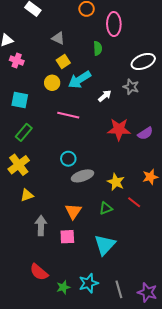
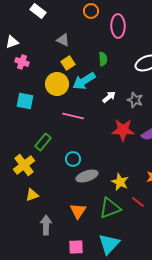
green semicircle: (98, 48) -> (103, 59), moved
yellow circle: (52, 83) -> (57, 84), size x1.5
gray star: (131, 87) -> (135, 100), moved
green rectangle: (24, 132) -> (43, 142), moved
green triangle: (106, 208) -> (110, 208), size x1.6
pink square: (67, 237) -> (76, 247), moved

